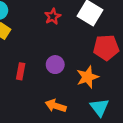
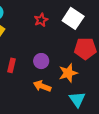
orange arrow: (56, 106) -> (42, 86), moved

